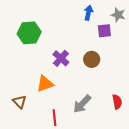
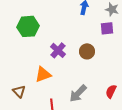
purple square: (104, 31) -> (107, 28), moved
red semicircle: (117, 102) -> (111, 91), turned -144

